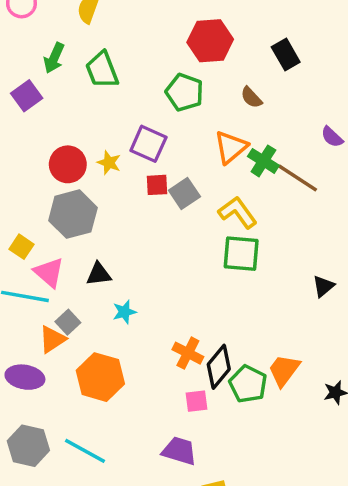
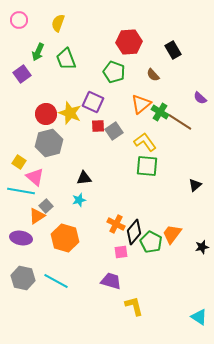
yellow star: (109, 163) -> (70, 113), size x1.6
black triangle: (99, 274) -> (84, 178), moved

